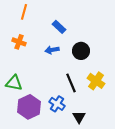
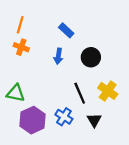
orange line: (24, 12) -> (20, 25), moved
blue arrow: (52, 50) -> (58, 56), turned -72
black triangle: (79, 117) -> (94, 120), moved

